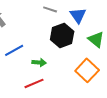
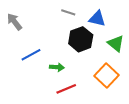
blue triangle: (78, 15) -> (97, 19), turned -42
red line: (34, 83) -> (66, 89), moved

